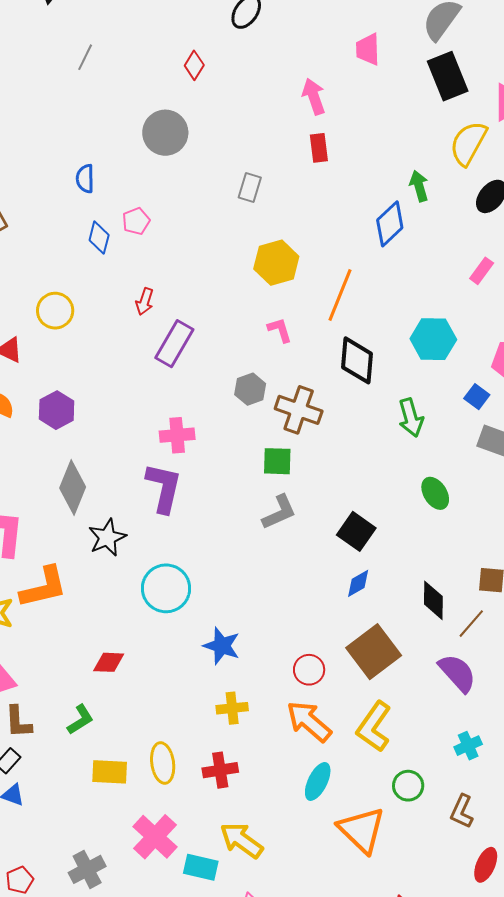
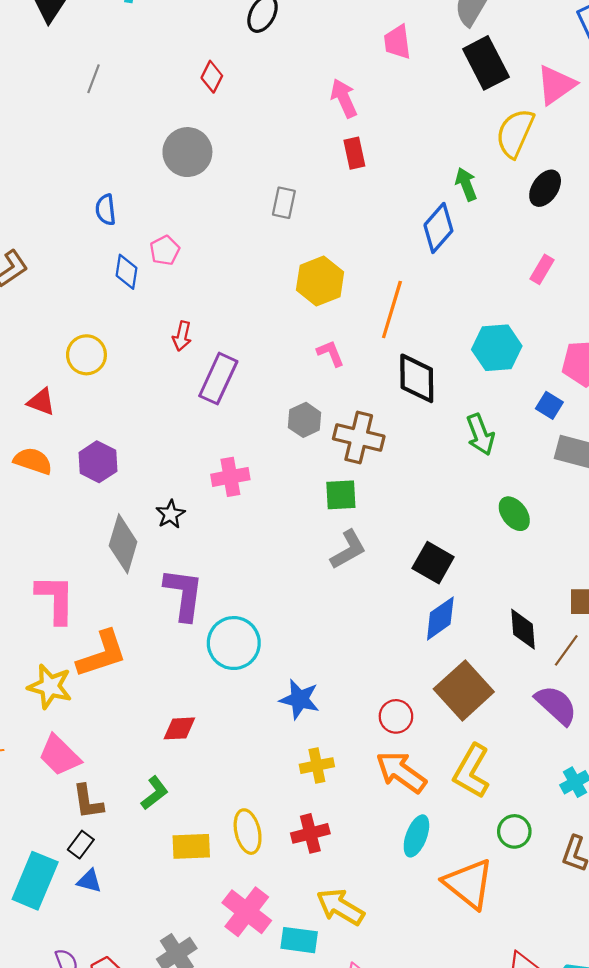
purple L-shape: (164, 488) -> (184, 594), moved
black star: (107, 538) -> (170, 514), moved, size x0.7
blue diamond: (358, 583) -> (440, 618), size x1.4

